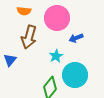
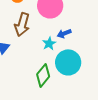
blue arrow: (76, 38) -> (64, 33), moved

